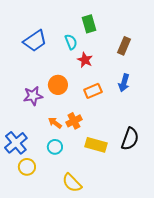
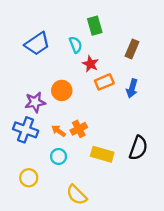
orange rectangle: (93, 91) -> (104, 82), moved
blue cross: (16, 143) -> (26, 130), moved, turned -30

